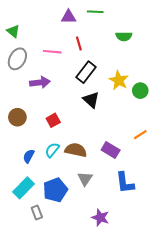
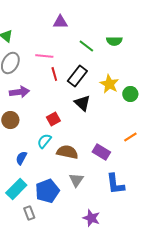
green line: (95, 12) -> (86, 46), moved, turned 35
red line: (79, 44) -> (54, 74), moved
purple arrow: (40, 82) -> (19, 92), moved
red square: (53, 120) -> (53, 119), moved
cyan semicircle: (52, 150) -> (44, 141), moved

